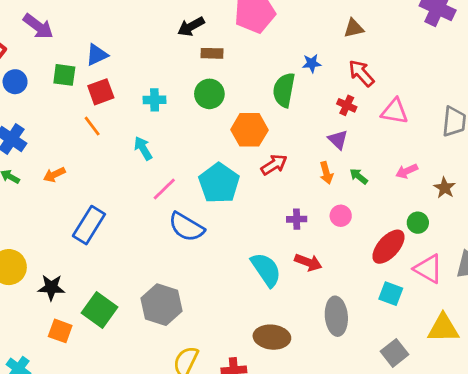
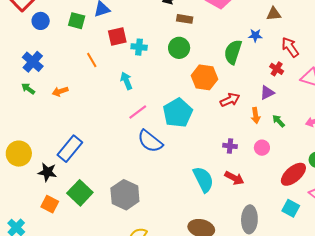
brown triangle: (354, 28) -> (274, 14), moved
red square: (101, 92) -> (117, 37), moved
purple triangle: (338, 140) -> (267, 93), turned 42
red arrow: (274, 165) -> (230, 100), moved
blue rectangle: (89, 225) -> (70, 149), moved

